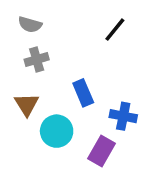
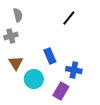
gray semicircle: (30, 25) -> (18, 15), turned -120
gray cross: (37, 60) -> (11, 36), moved

